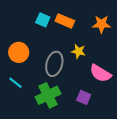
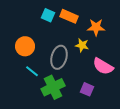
orange star: (101, 24) -> (96, 27), moved
cyan line: (16, 83) -> (32, 71), moved

